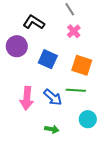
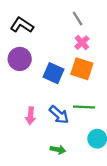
black L-shape: (34, 22) -> (22, 25), moved
orange square: (82, 65) -> (82, 69), moved
pink arrow: (27, 98) -> (31, 116), size x0.7

